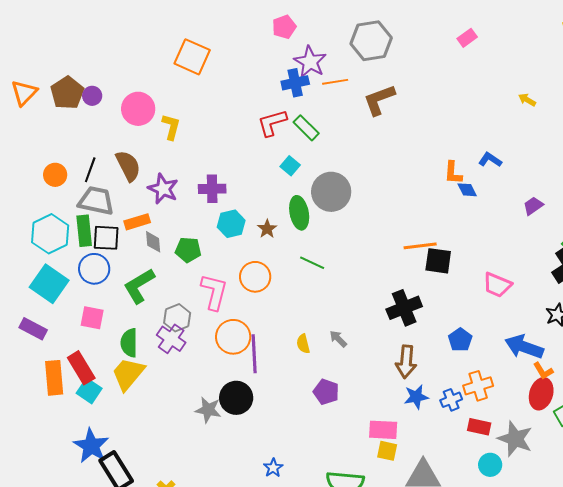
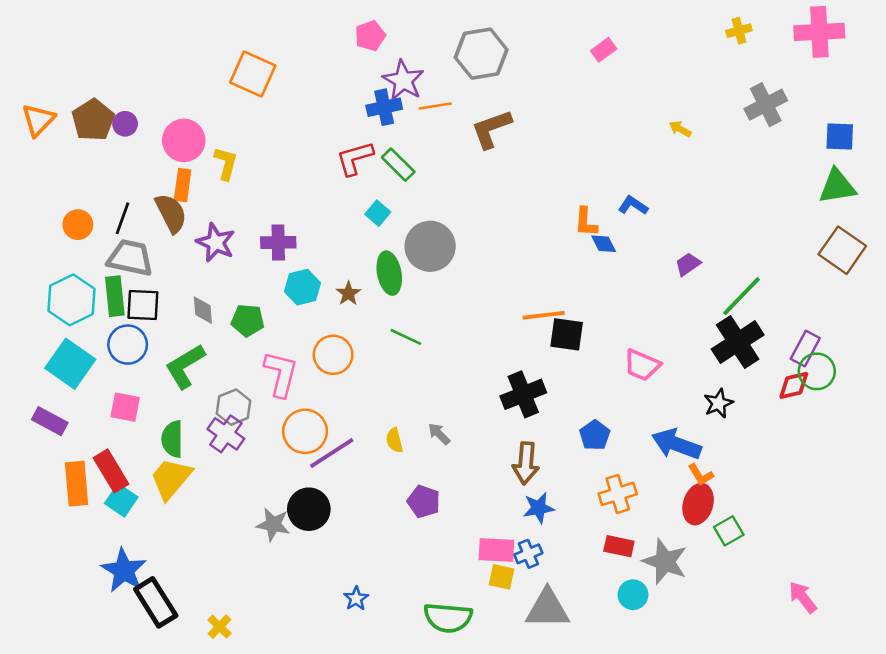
orange rectangle: (137, 222) -> (183, 185), moved, turned -65
purple line: (254, 354) -> (332, 453), turned 60
blue cross: (451, 400) -> (528, 554), moved

